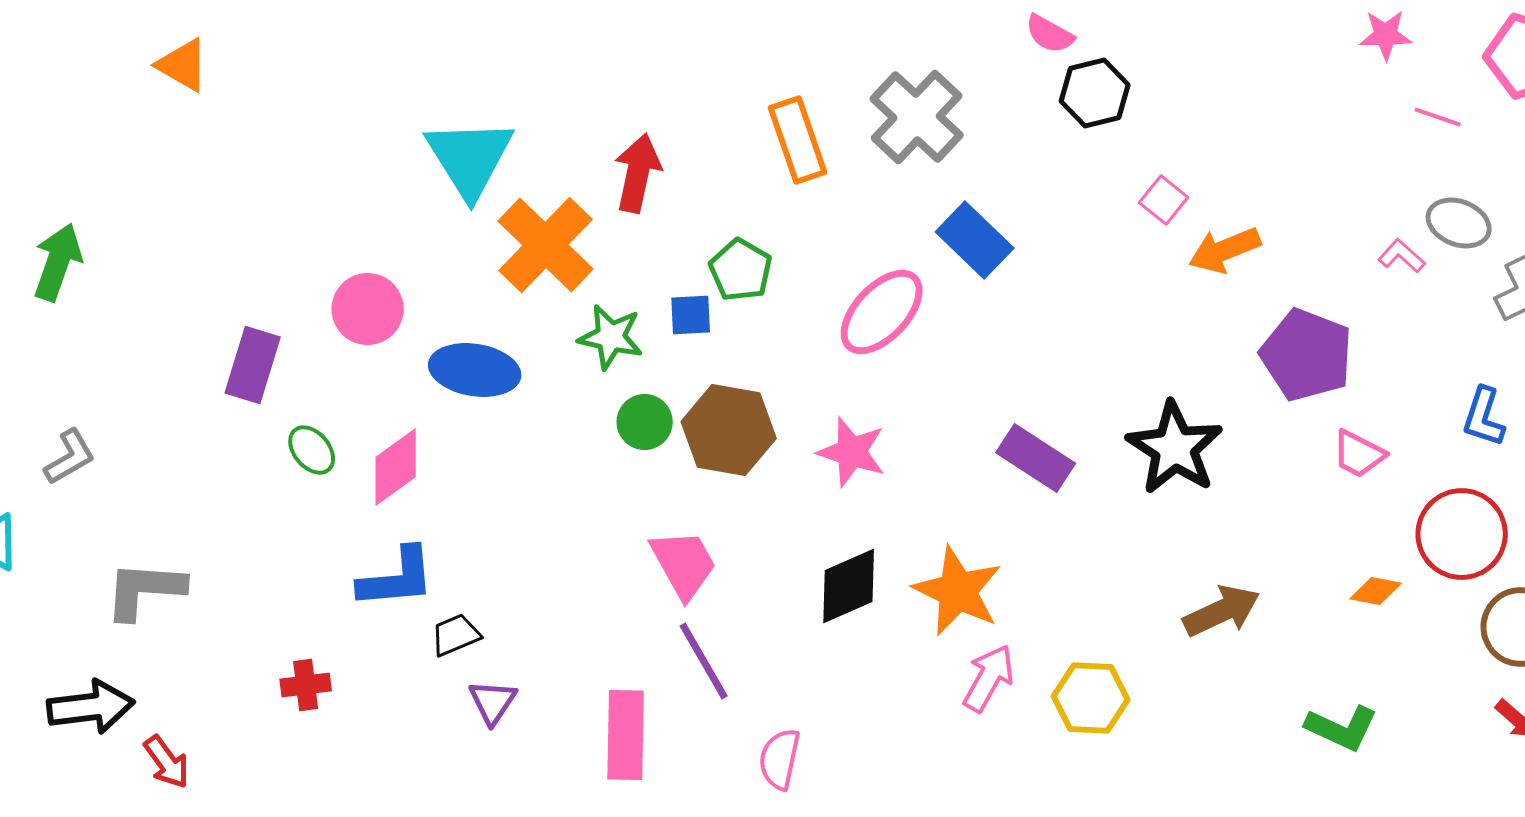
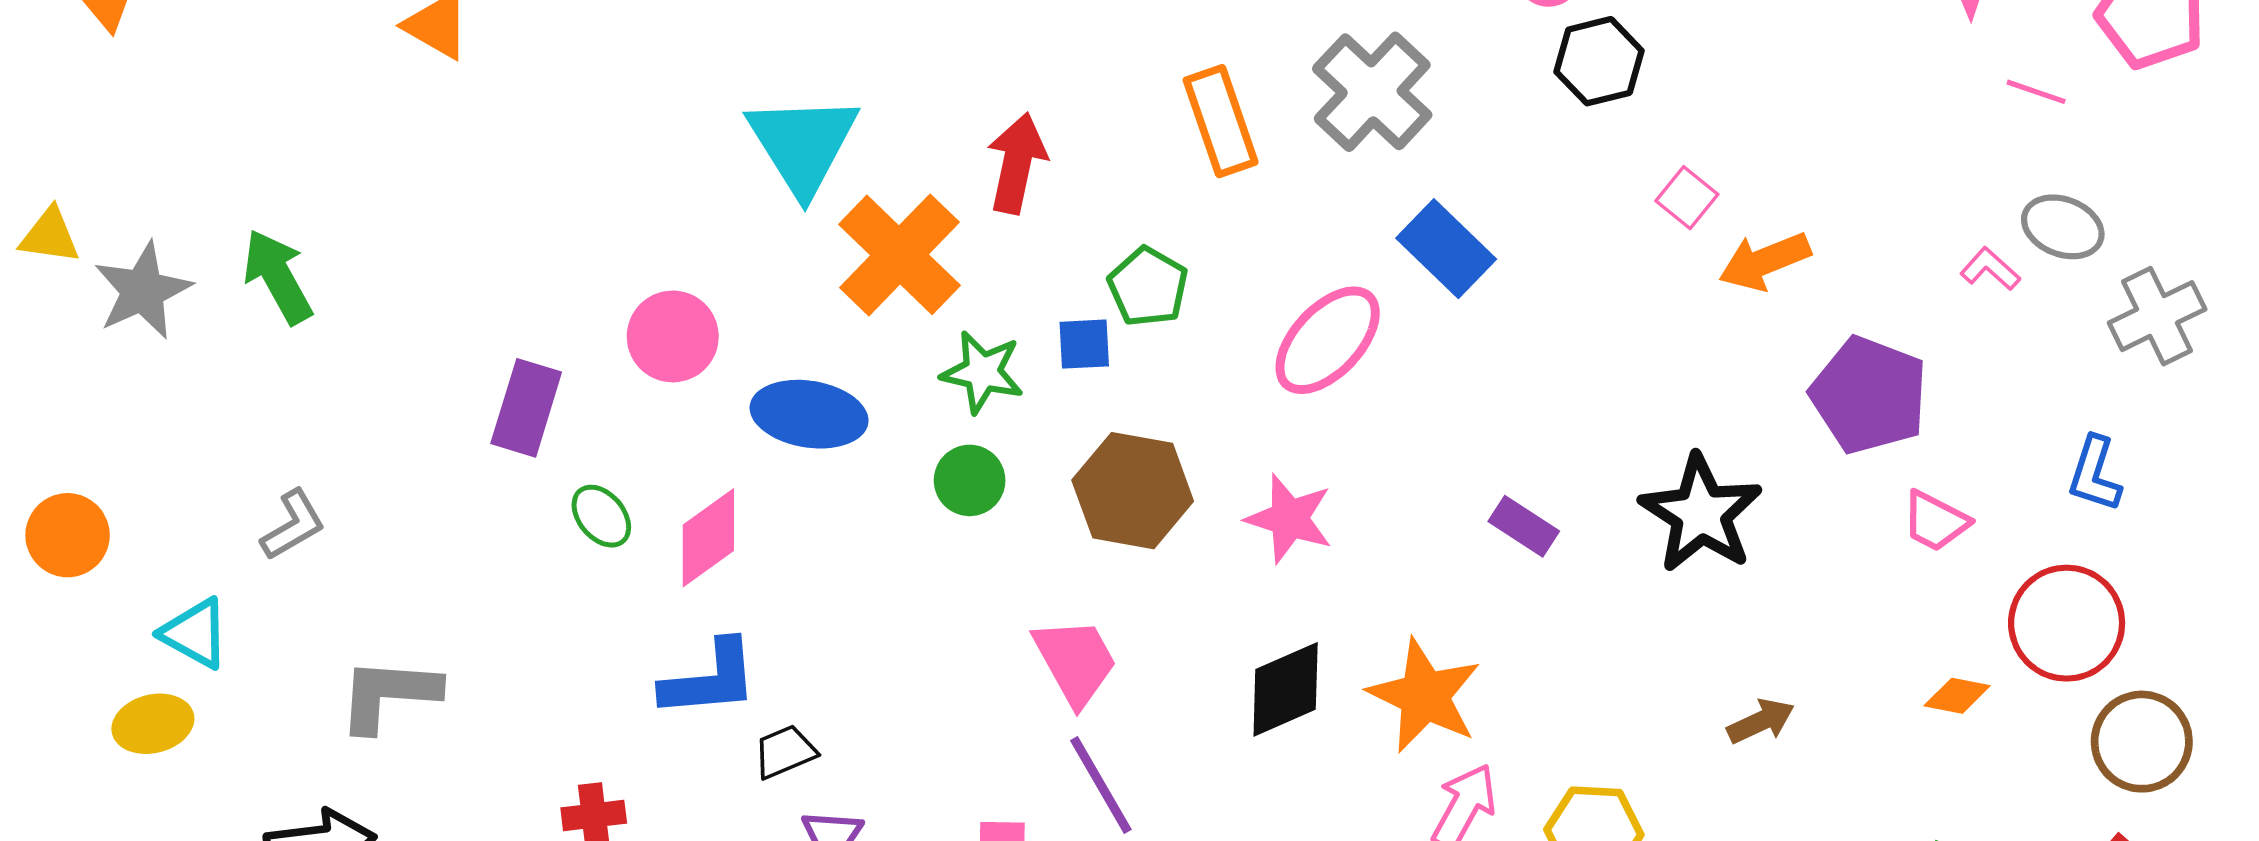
green arrow: (58, 262) -> (278, 277), turned -48
green circle: (645, 422) -> (970, 480), moved
purple rectangle: (1036, 458) -> (1524, 526), size x0.7
brown arrow: (1222, 611) -> (1761, 721), size x0.7

